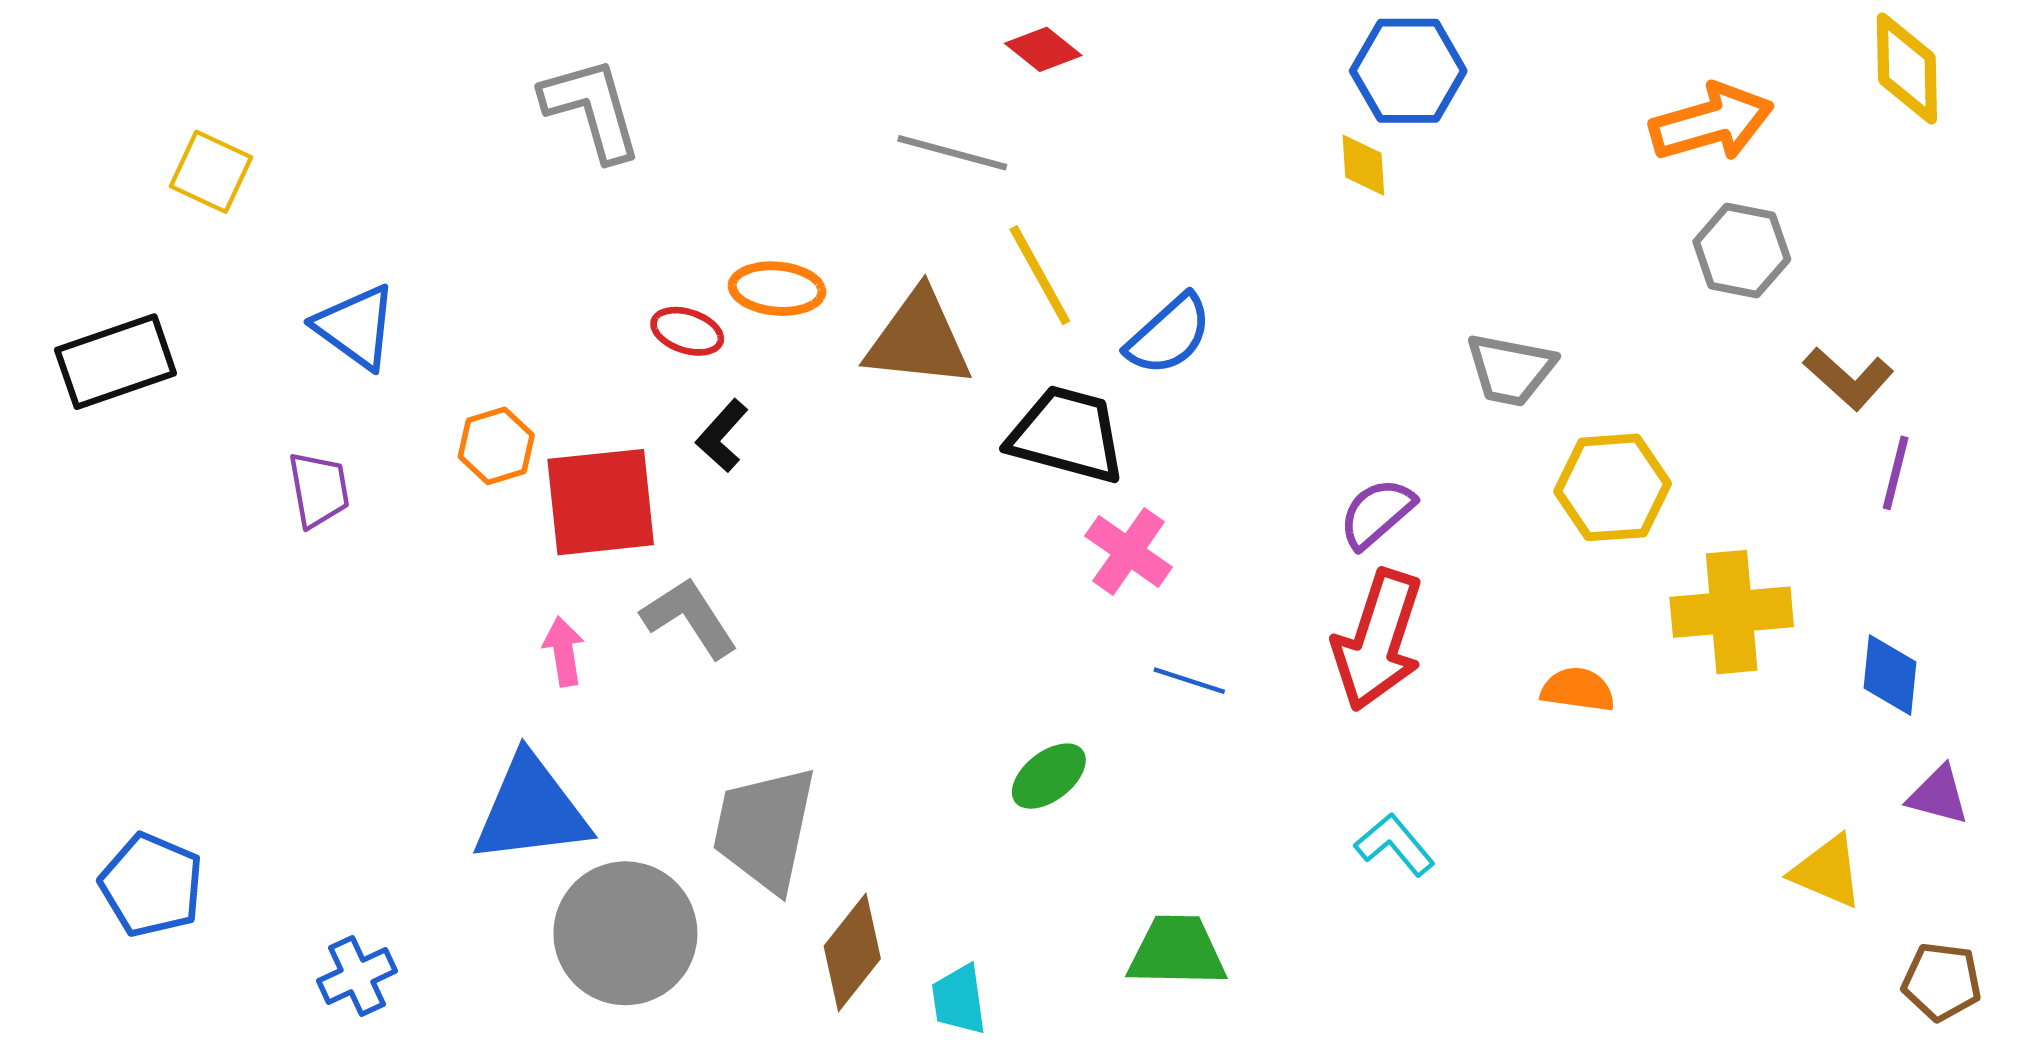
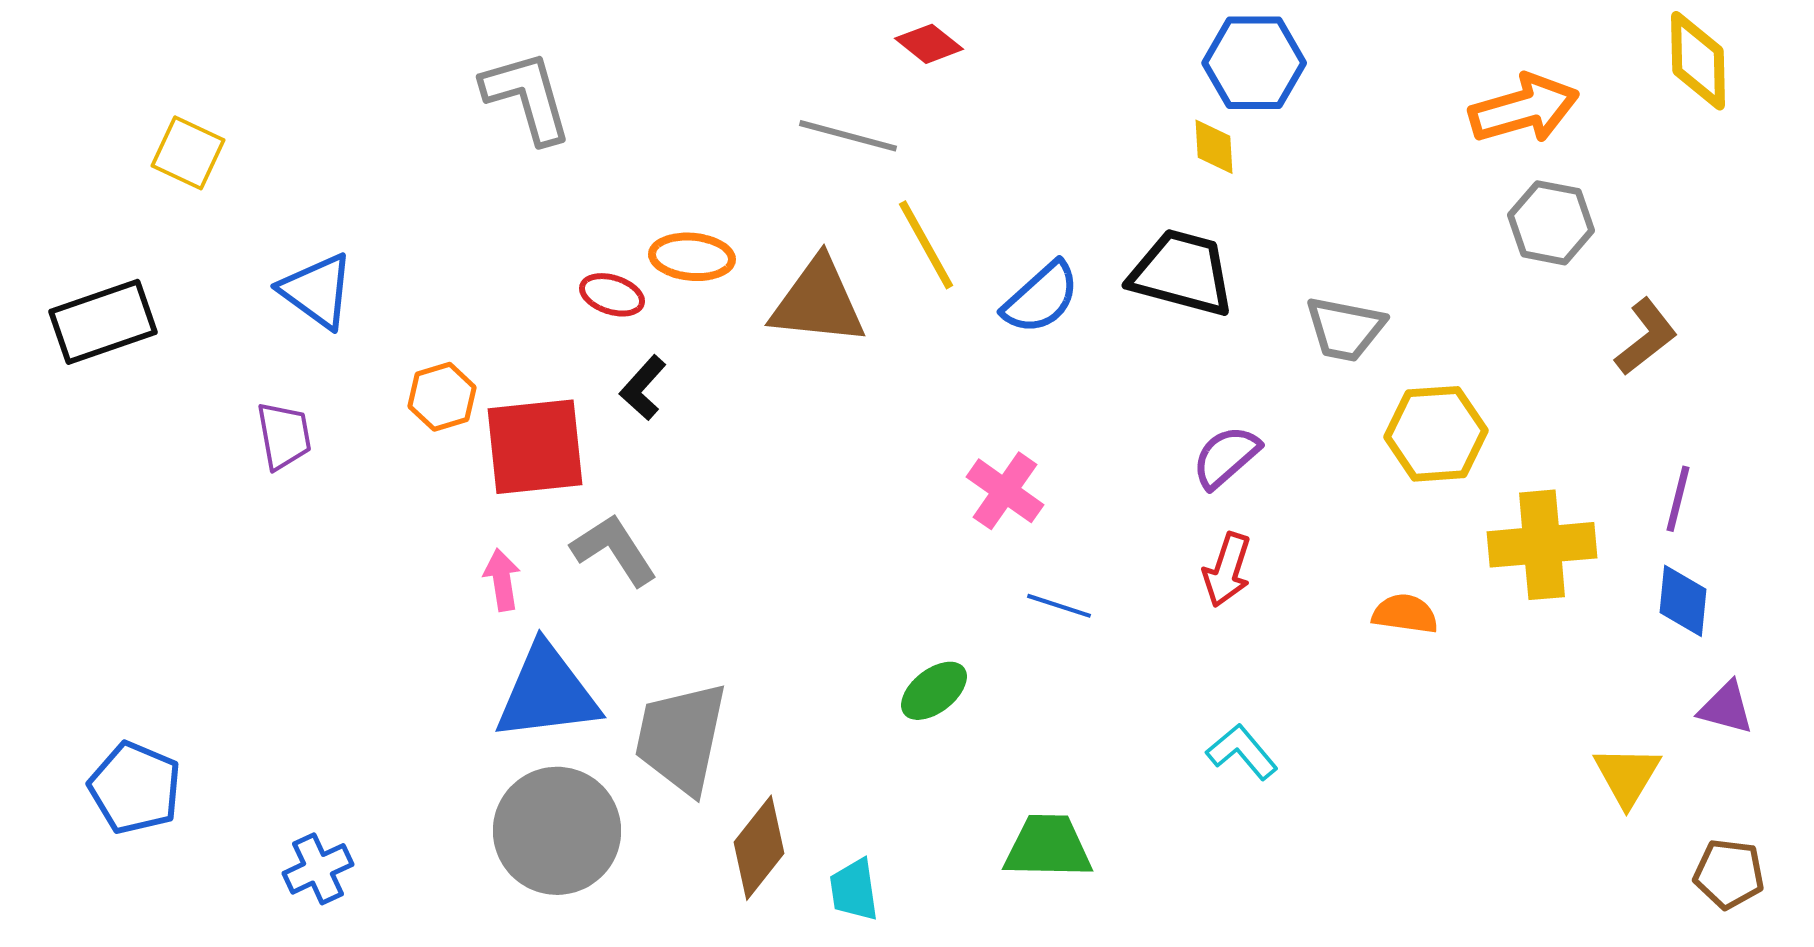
brown L-shape: (1848, 378) -> (1646, 337), turned -80
black trapezoid: (1067, 435) -> (1182, 273), moved
purple line: (1896, 473) -> (1678, 499), moved
red arrow: (1378, 640) -> (1227, 570), size x0.6
blue triangle: (531, 810) -> (547, 693), moved
yellow triangle: (1827, 872) -> (1627, 776), turned 38

